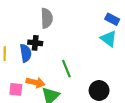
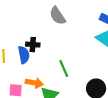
gray semicircle: (47, 18) -> (57, 16), moved, turned 150

